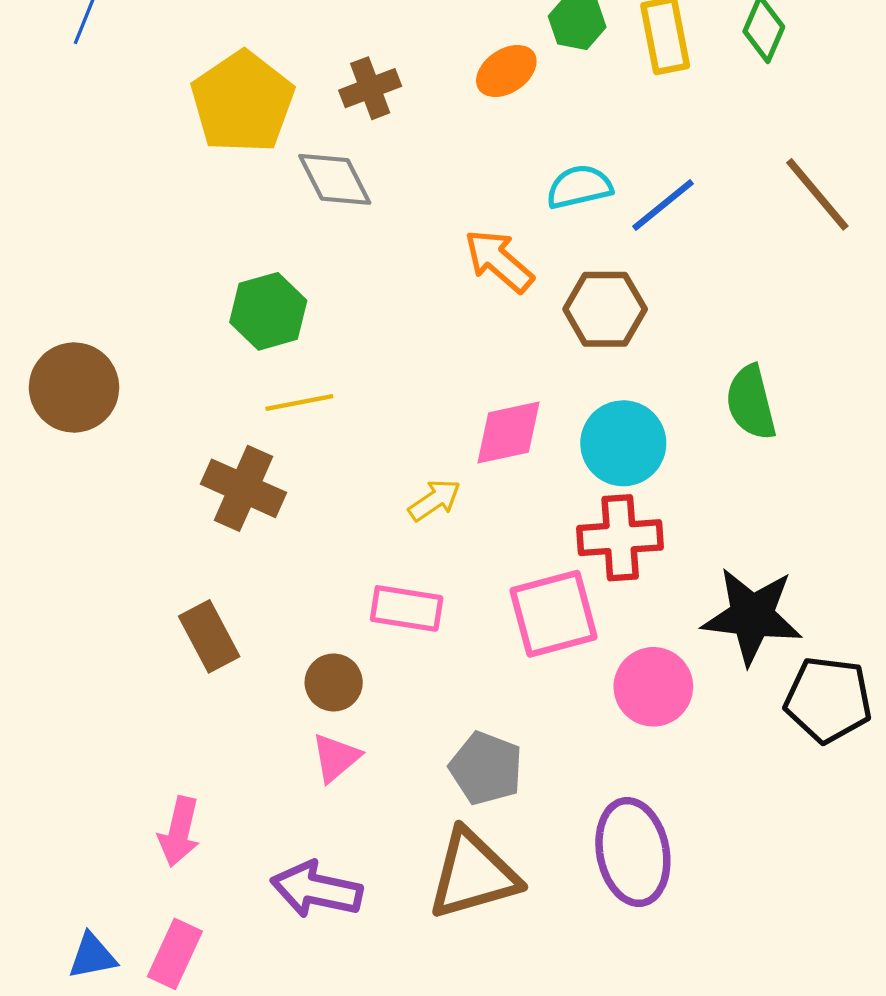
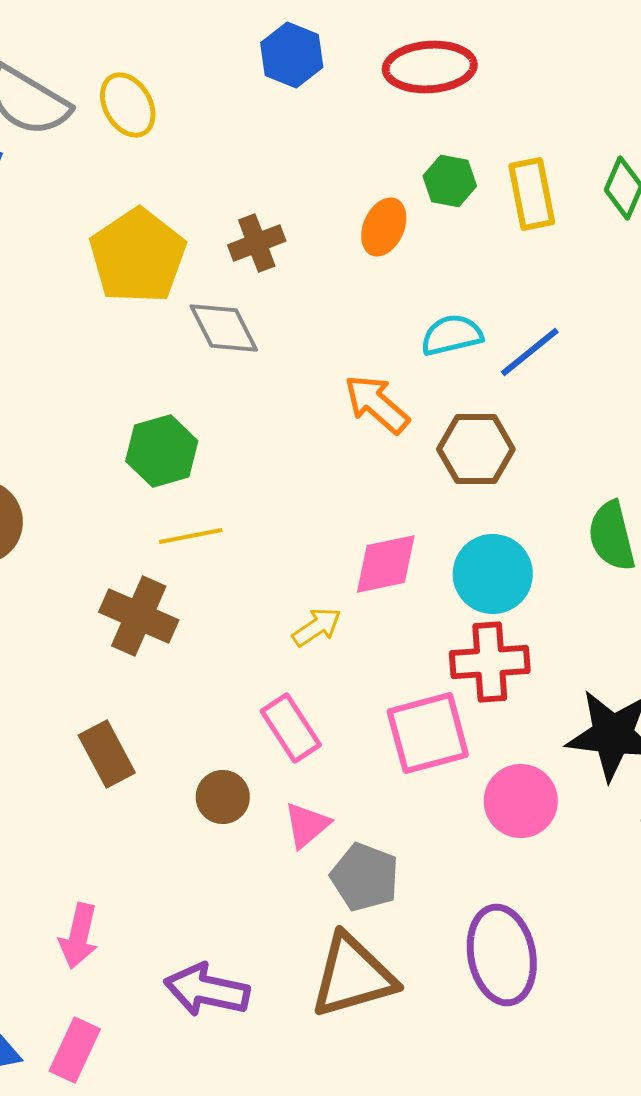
orange ellipse: (506, 71) -> (384, 227), turned -32
pink rectangle: (407, 608) -> (291, 728), turned 48
pink triangle: (336, 758) -> (307, 825), moved

